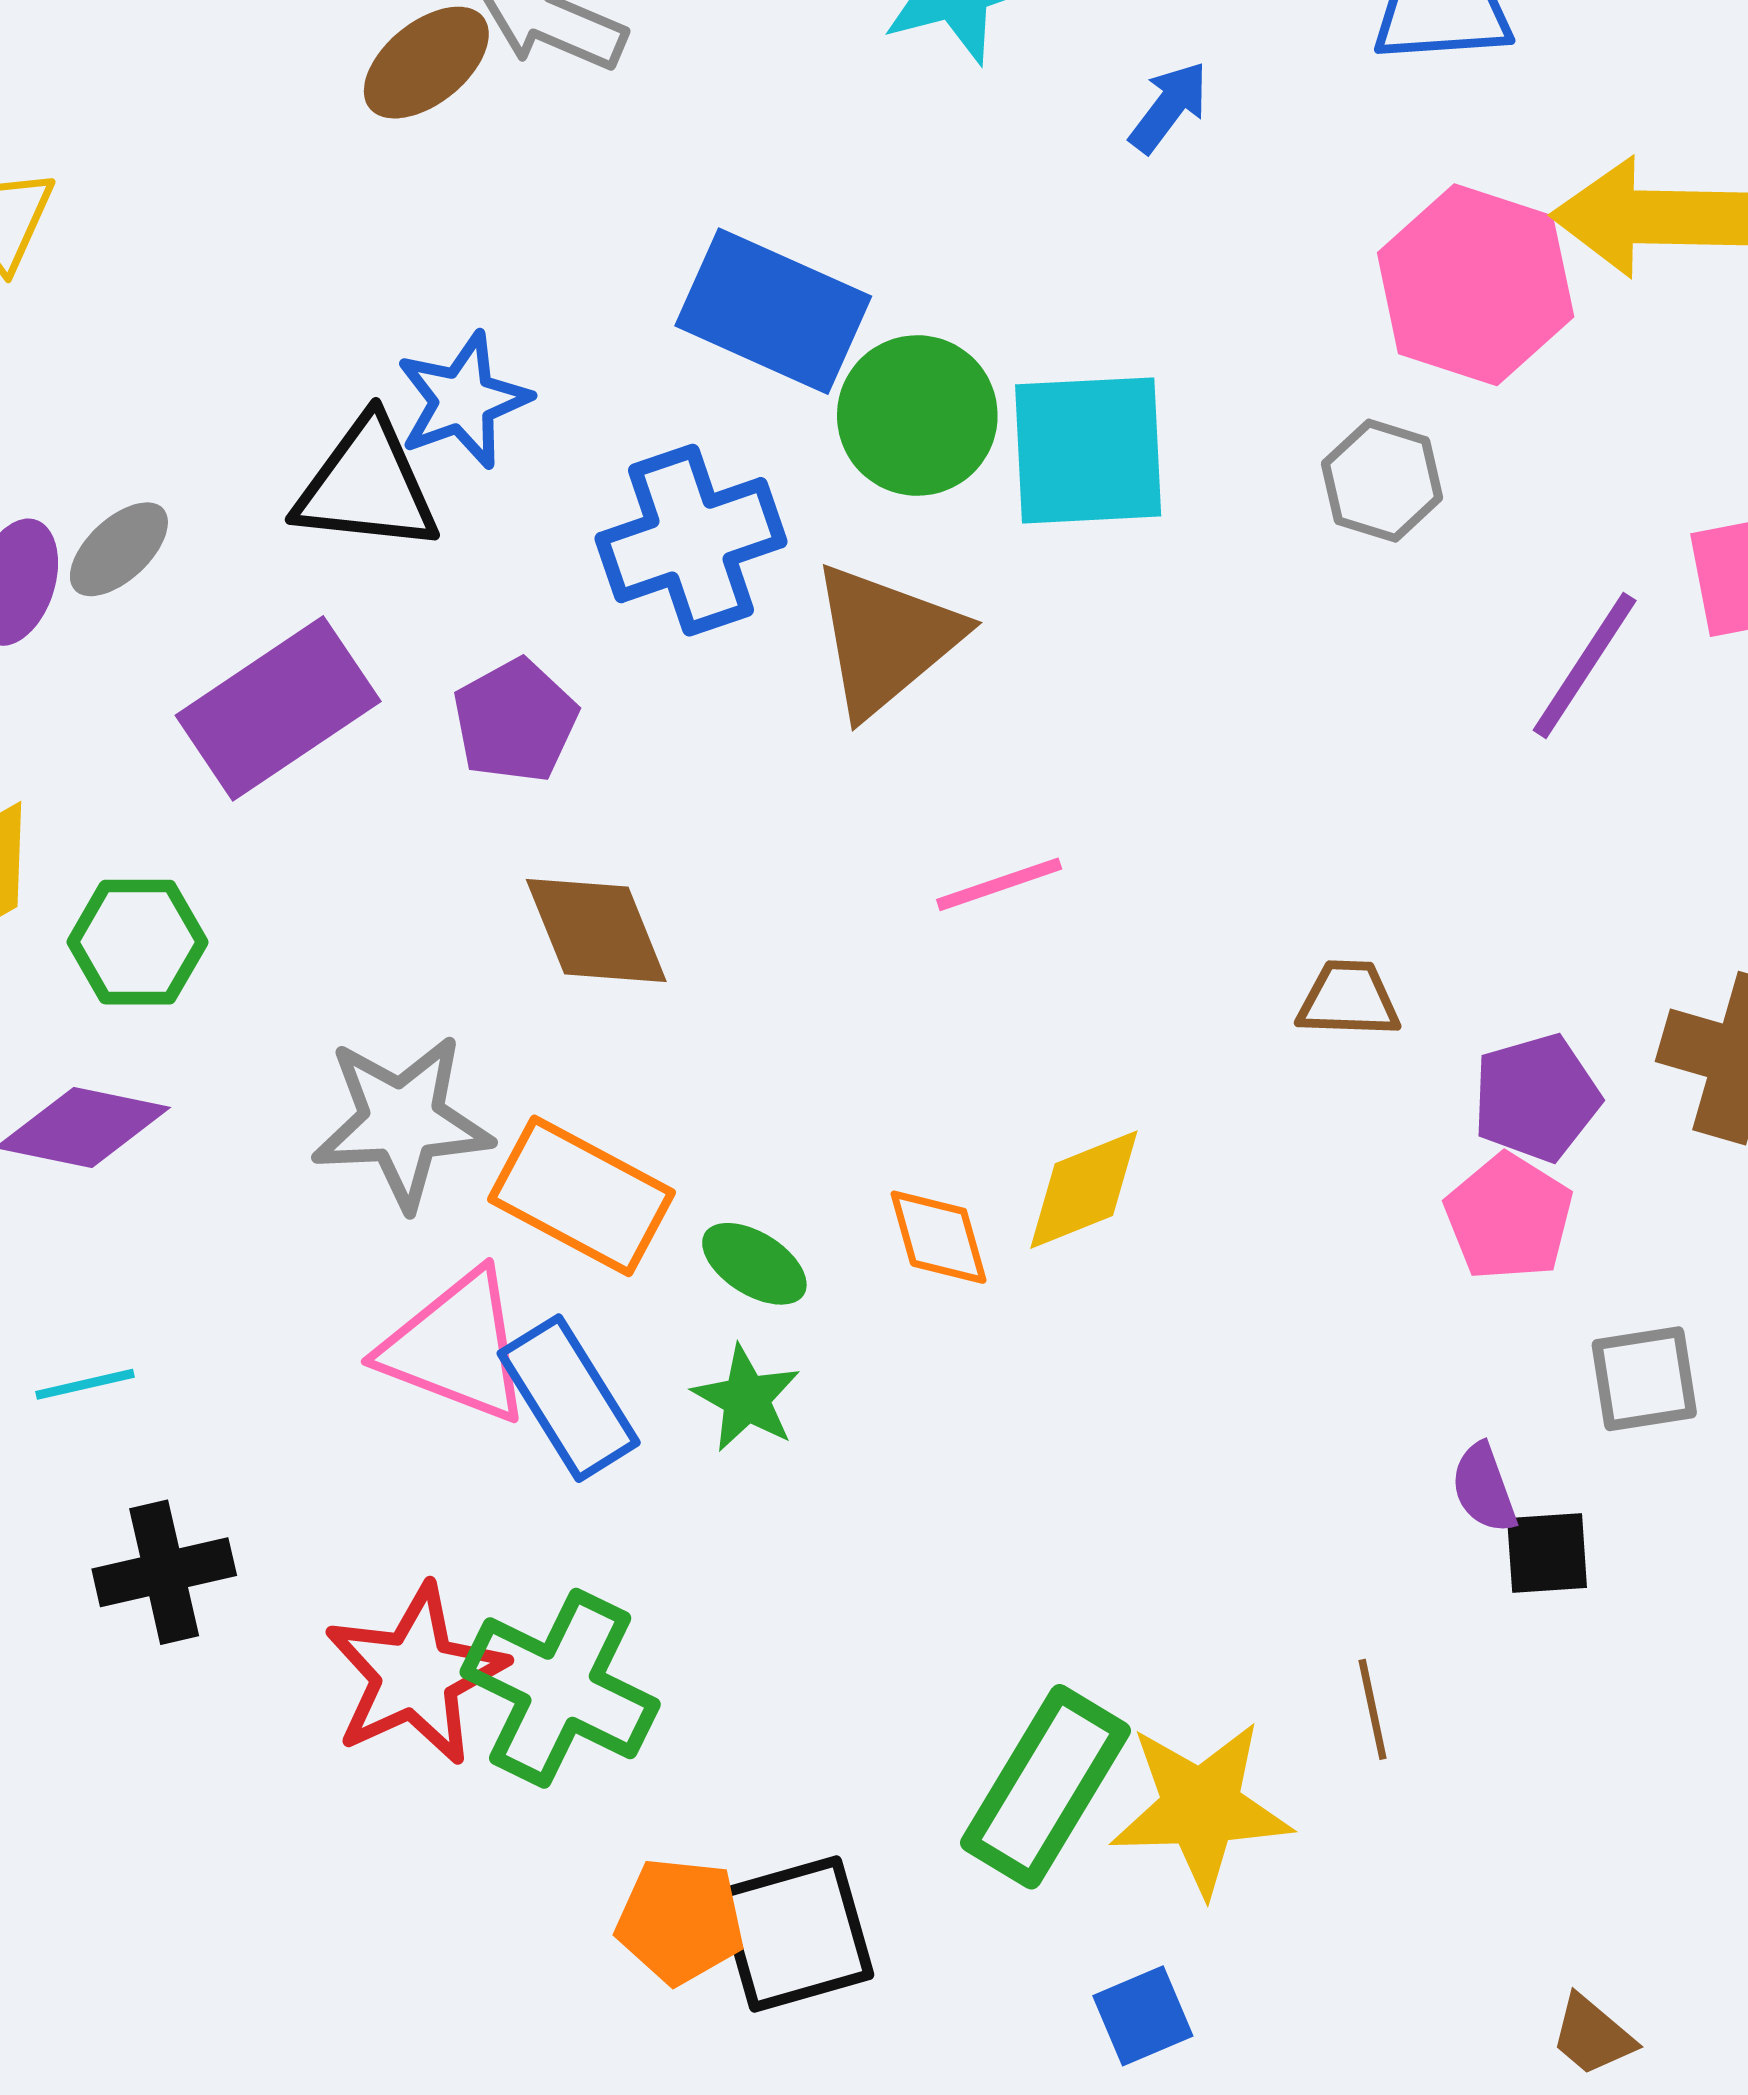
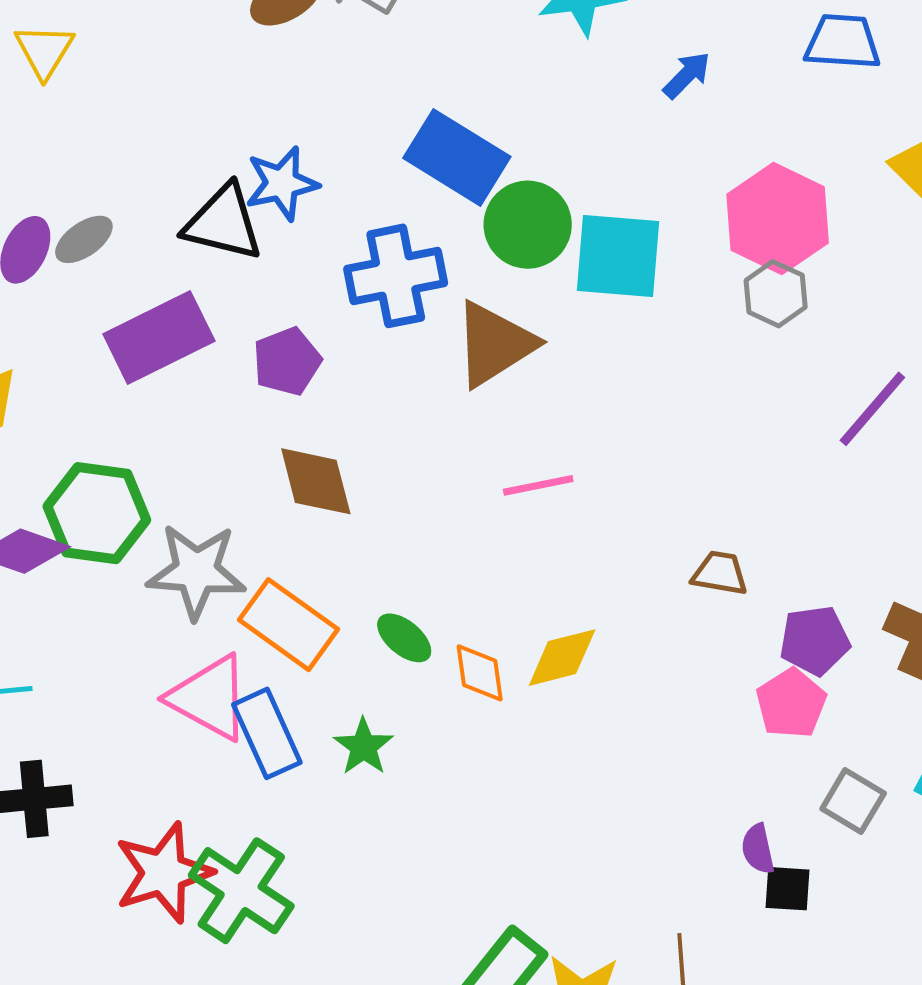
pink hexagon: (1476, 285) -> (778, 219), moved
green hexagon: (137, 942) -> (97, 513), moved, size x1.4
green ellipse: (754, 1264) -> (404, 638), moved
gray square: (1644, 1379) -> (853, 801), turned 32

